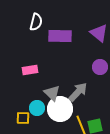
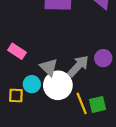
purple circle: (100, 67) -> (103, 58), moved
pink rectangle: (30, 70) -> (17, 51), moved, turned 42

